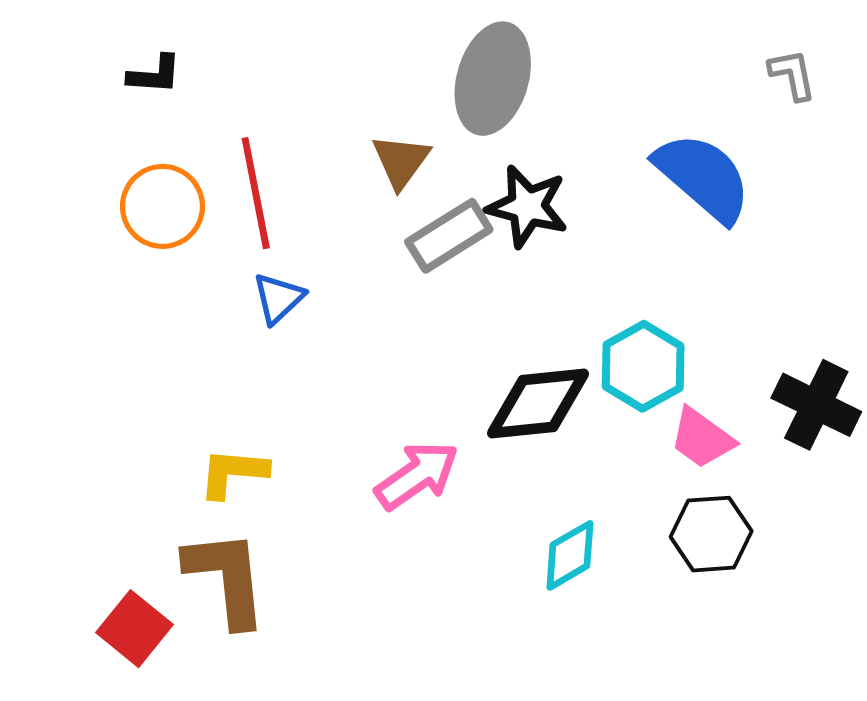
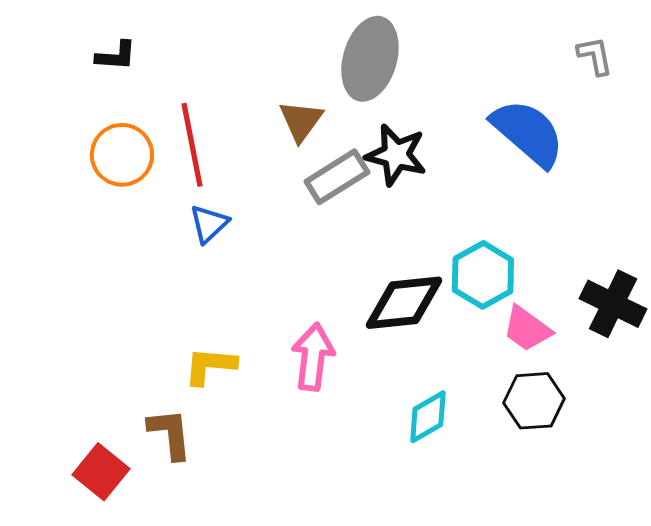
yellow L-shape: (233, 473) -> (210, 366), moved
pink arrow: (417, 475) -> (313, 357), turned -48
brown L-shape: (226, 578) -> (170, 434), size x0.7

